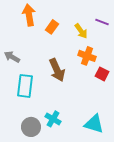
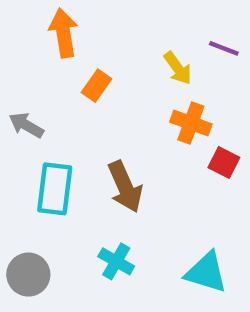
orange rectangle: (52, 27) -> (96, 86), moved
brown arrow: (57, 70) -> (125, 187), moved
gray circle: (31, 127) -> (28, 275), moved

